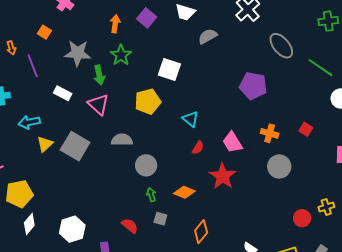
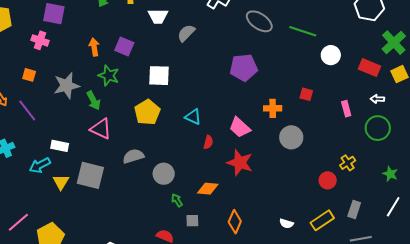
purple square: (147, 18) -> (124, 46), moved
white rectangle: (63, 93) -> (60, 146), moved

